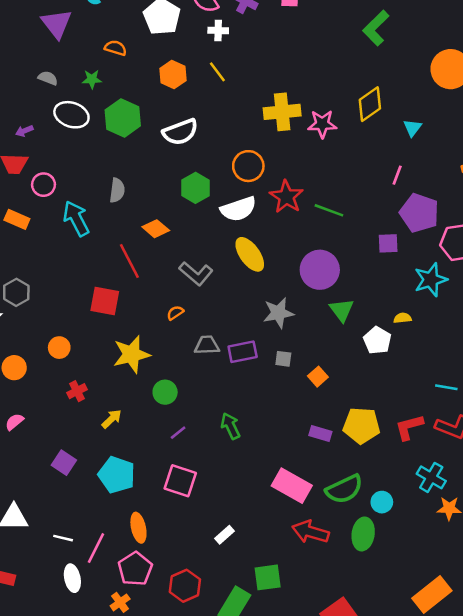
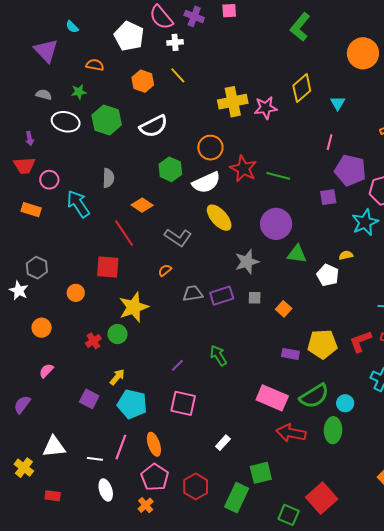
purple arrow: (24, 131) -> (30, 139), turned -72
green triangle: (342, 310) -> (297, 254), turned -40
orange circle: (59, 348) -> (76, 293), moved
green circle: (165, 392) -> (118, 334), moved
yellow arrow: (112, 419) -> (117, 377), moved
pink line: (96, 548) -> (121, 447), moved

